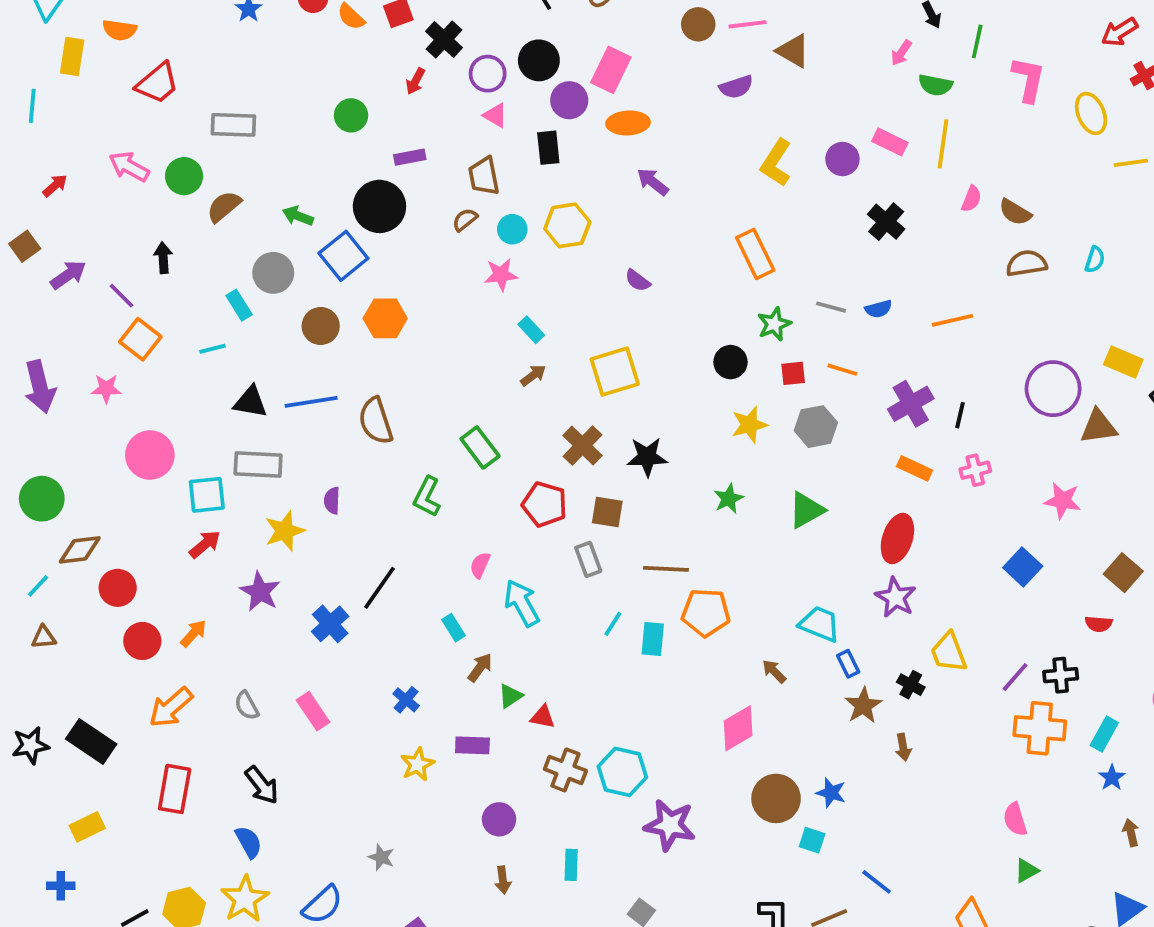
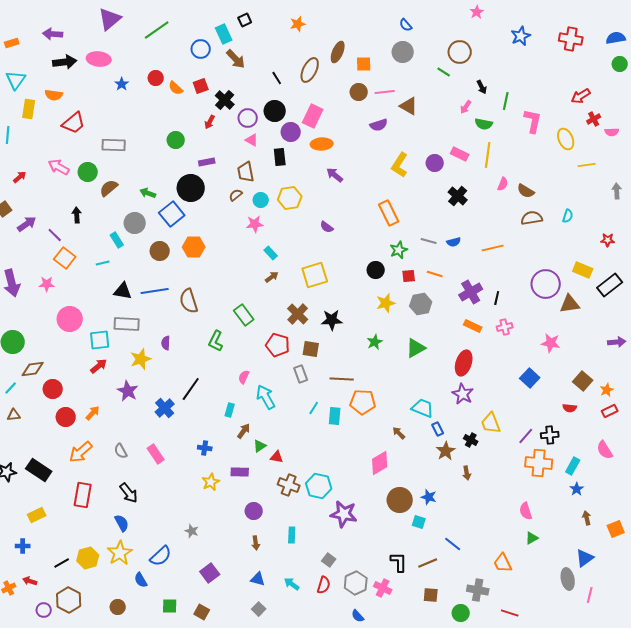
cyan rectangle: (453, 628) -> (230, 410), turned 48
blue cross: (406, 700) -> (205, 448), turned -32

